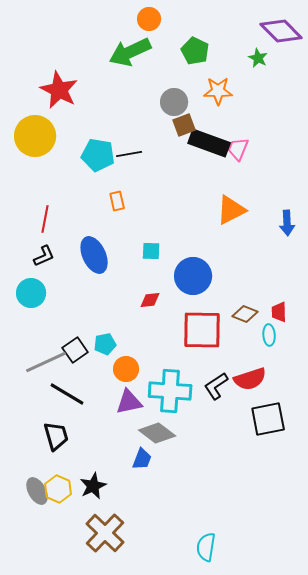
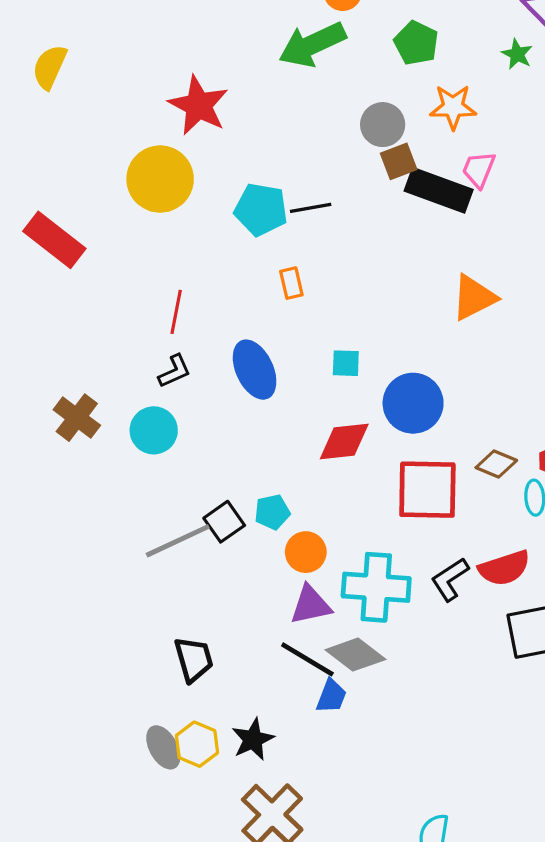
pink trapezoid: (238, 149) -> (479, 169), moved
red diamond: (150, 300) -> (344, 442), size x1.6
black line: (67, 394) -> (307, 659), moved

